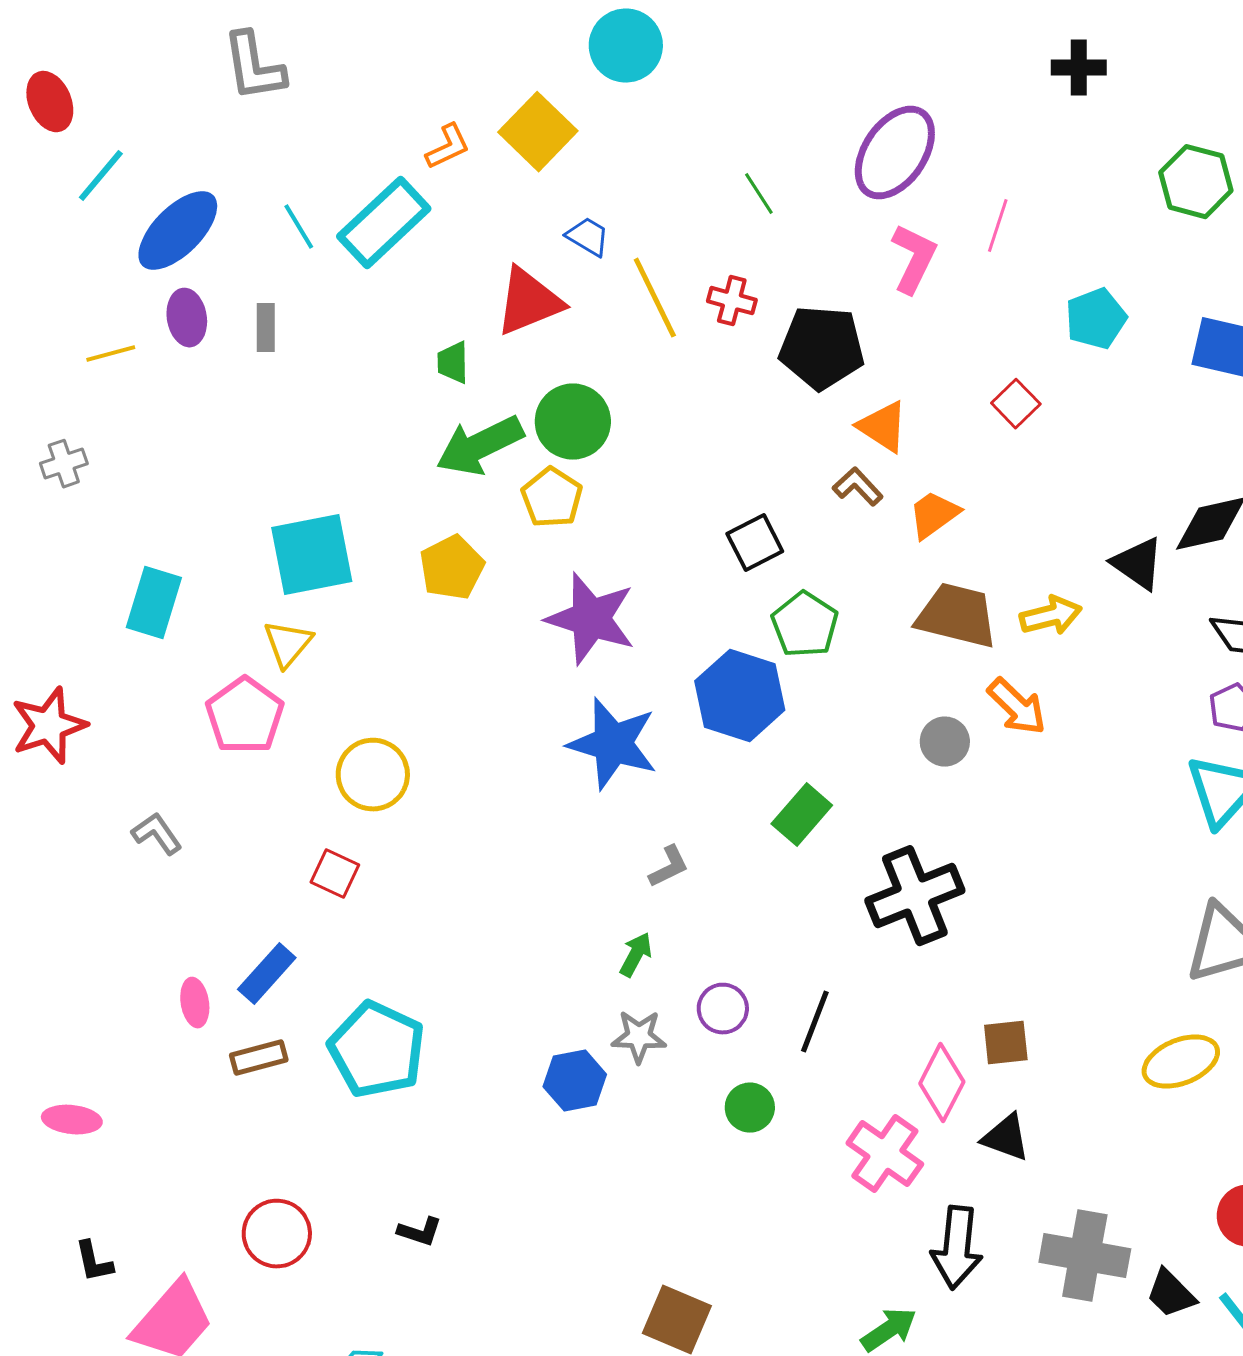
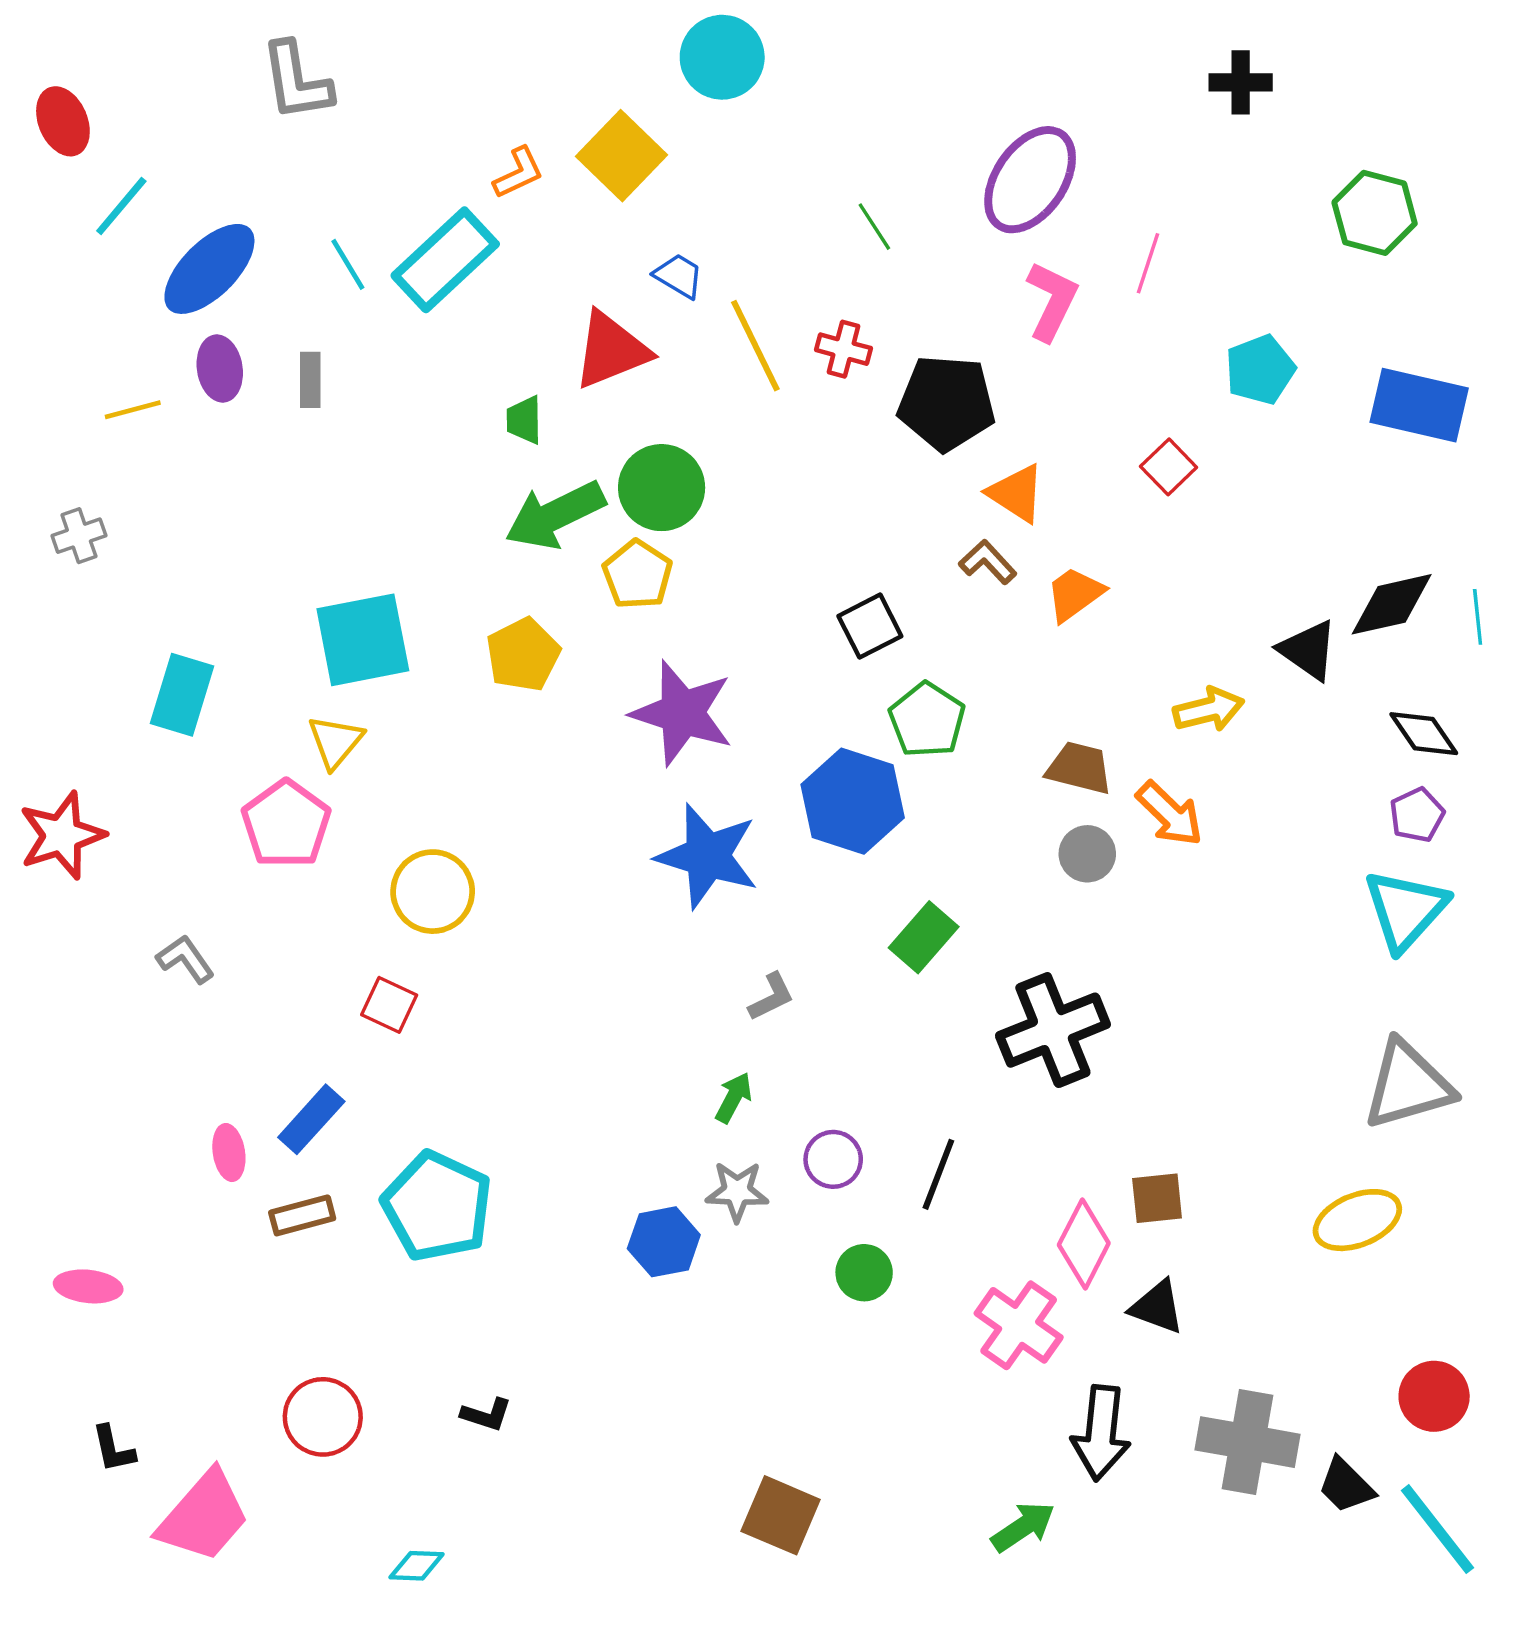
brown trapezoid: (957, 616) -> (1079, 768), moved, size x0.7

